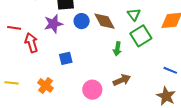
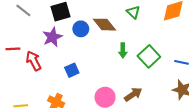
green square: (141, 36) -> (149, 56), moved
brown arrow: (122, 80) -> (133, 94), moved

